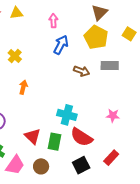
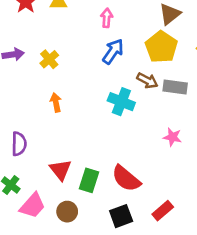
brown arrow: (82, 71) -> (147, 81), moved
orange arrow: (23, 87) -> (56, 102), turned -32
cyan cross: (67, 115) -> (121, 102), moved
pink star: (113, 116) -> (172, 137), moved

